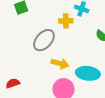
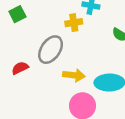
red semicircle: (13, 83) -> (20, 68), moved

